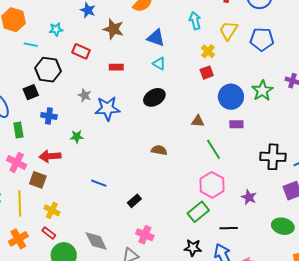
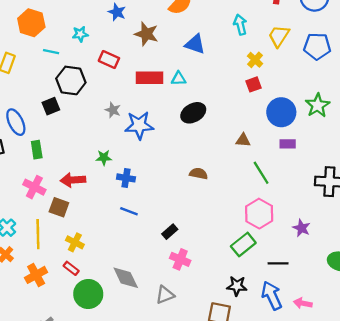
cyan triangle: (159, 64) -> (179, 79), moved, turned -32
red rectangle: (116, 67) -> (149, 78), size x1.6
blue cross: (49, 116) -> (126, 178), moved
pink cross: (145, 235) -> (180, 259), moved

